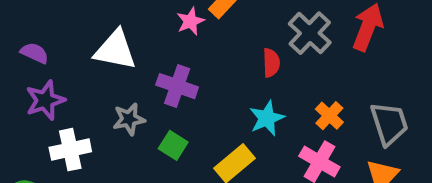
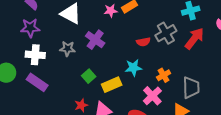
red semicircle: (271, 63) -> (143, 42), turned 64
green square: (173, 145) -> (89, 76), moved

